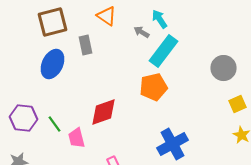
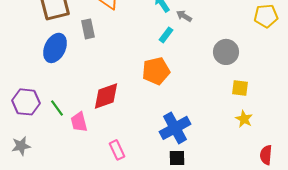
gray arrow: (142, 32) -> (184, 16), moved
cyan rectangle: (164, 51) -> (166, 35), size x0.5
yellow square: (238, 104) -> (240, 88), turned 30

